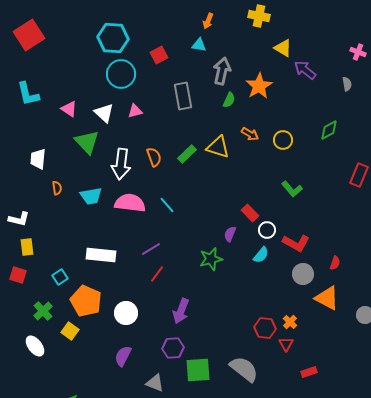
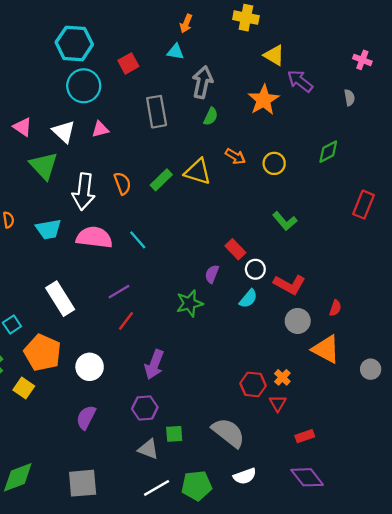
orange star: (259, 86) -> (264, 100), moved
white rectangle: (101, 255) -> (60, 299), turned 52
green square: (198, 370) -> (174, 434), size x0.6
gray triangle: (155, 383) -> (148, 449), moved

